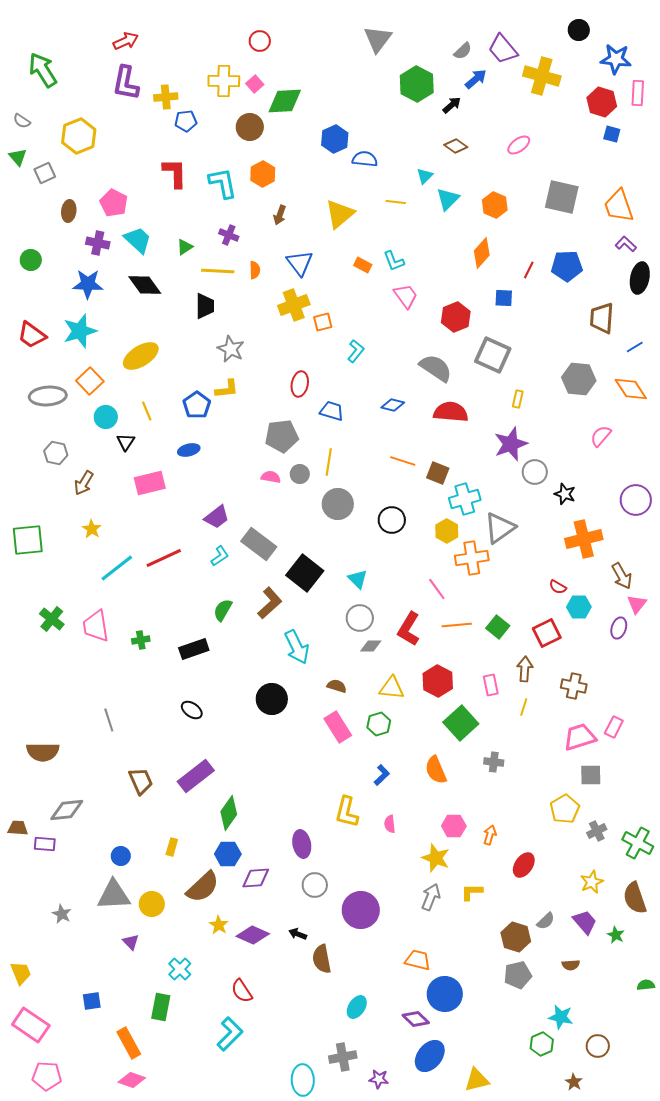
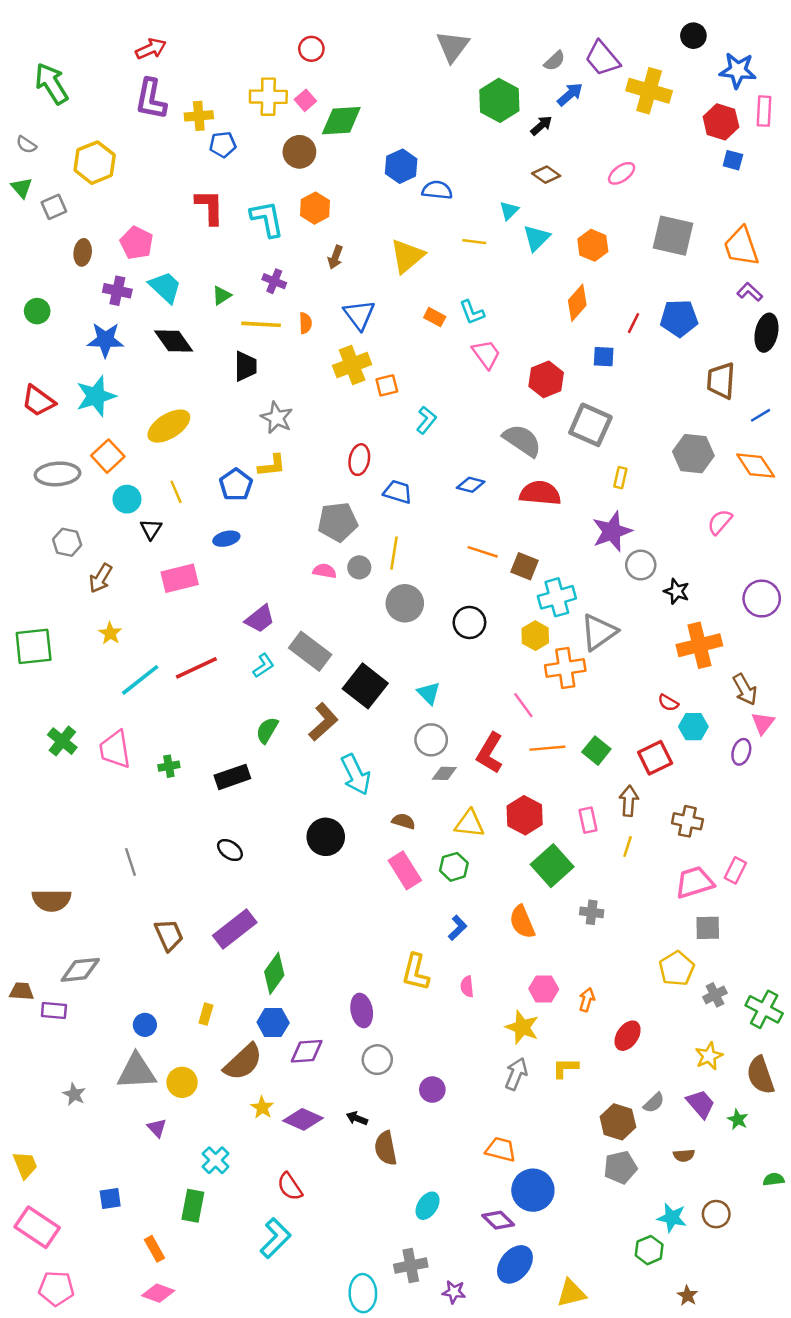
purple circle: (361, 910) -> (432, 1090), size x0.6
orange rectangle: (129, 1043) -> (154, 1249), size x0.7
brown circle: (598, 1046) -> (716, 1214), moved

